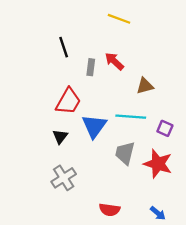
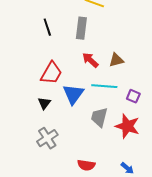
red arrow: (114, 61) -> (90, 60), moved
gray rectangle: (91, 67) -> (81, 28), moved, size x1.5

